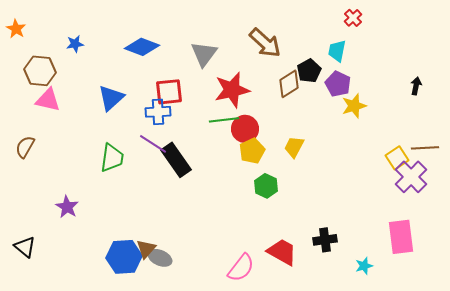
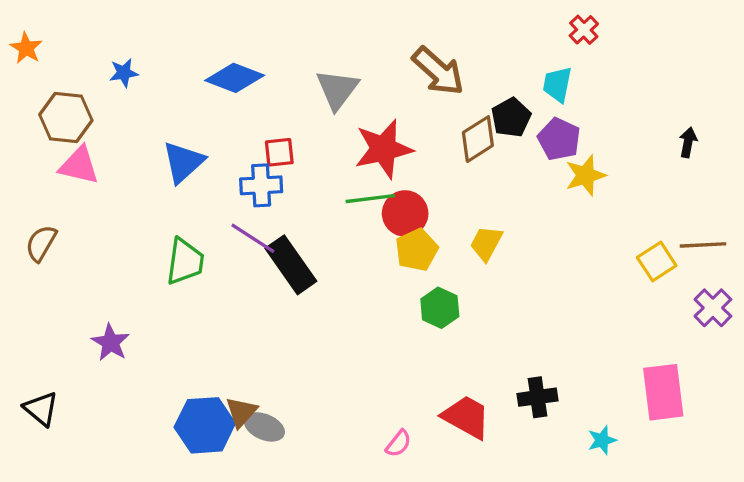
red square: (169, 92) -> (279, 152), size x0.7
purple cross: (411, 177) -> (713, 308), moved, size x0.7
pink semicircle: (241, 268) -> (398, 444), size x0.6

